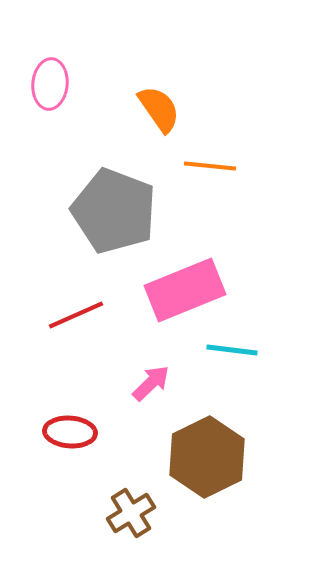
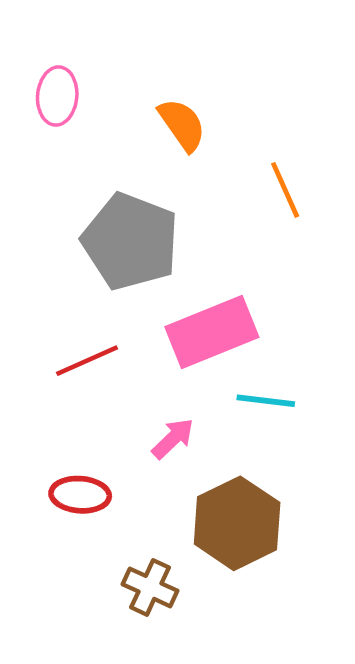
orange line: (210, 166) -> (285, 190), moved, turned 60
brown cross: (131, 513) -> (150, 587), turned -33

